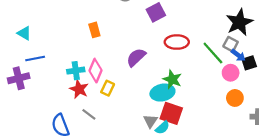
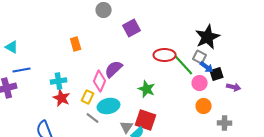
red ellipse: (177, 42) -> (165, 55), moved
pink diamond: (96, 71) -> (100, 81), moved
cyan ellipse: (162, 93) -> (109, 106), moved
gray line: (89, 114) -> (93, 118), moved

